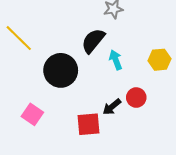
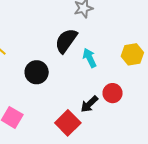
black circle: (61, 70) -> (37, 72), size x0.7
red square: (88, 124) -> (68, 123), turned -35

